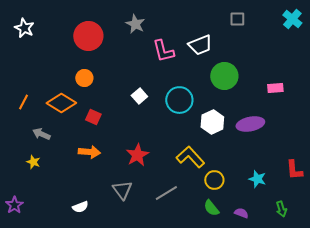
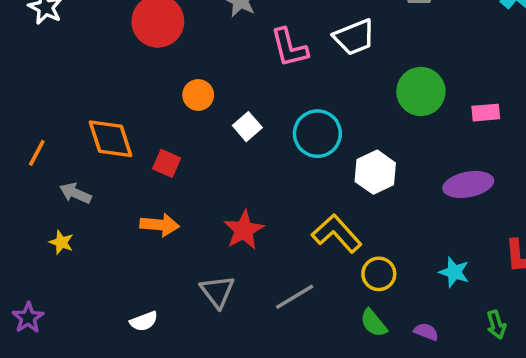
green circle: (224, 76) -> (421, 91), moved
orange circle: (84, 78) -> (198, 95), moved
orange line: (23, 102) -> (37, 153), moved
orange diamond: (61, 103) -> (110, 139), turned 40
purple ellipse: (250, 124) -> (468, 184), moved

